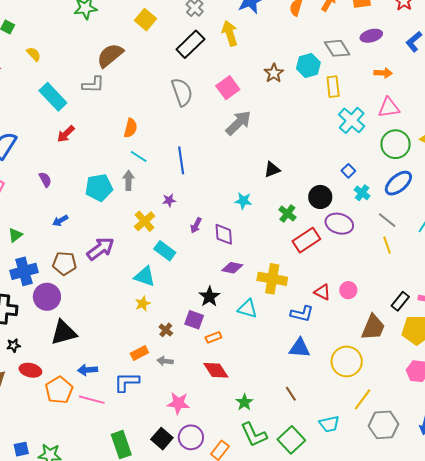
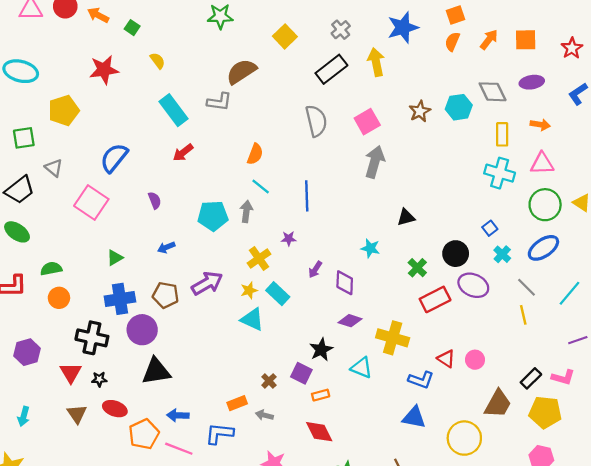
yellow rectangle: (333, 87) -> (502, 134), moved
cyan cross: (352, 120) -> (500, 173), turned -32
gray arrow: (238, 123) -> (375, 162), turned -36
yellow star: (143, 304) -> (249, 290), moved

